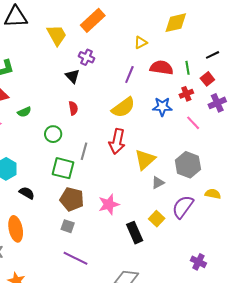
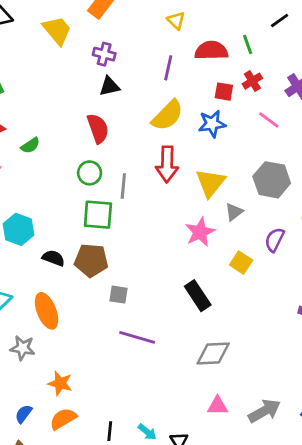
yellow triangle: (141, 43) -> (176, 21), turned -40
black triangle: (72, 76) -> (110, 86), moved, turned -49
red square: (207, 79) -> (224, 92), moved, turned -32
blue star: (162, 107) -> (212, 124), moved
red semicircle: (73, 108) -> (98, 128), size x1.5
green circle: (53, 134) -> (90, 173), moved
brown pentagon: (72, 199) -> (91, 260), moved
pink star: (109, 204) -> (200, 232), moved
purple semicircle: (183, 207) -> (275, 240), size x0.7
black rectangle: (135, 233) -> (198, 296), moved

